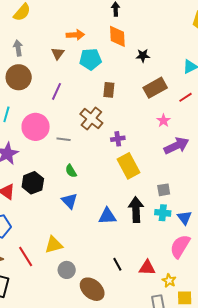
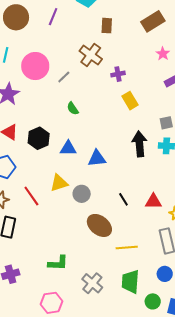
purple line: (57, 91) -> (53, 17), moved
gray line: (64, 139) -> (64, 77), turned -48
yellow rectangle: (129, 166) -> (130, 101), size x0.7
black hexagon: (33, 183) -> (39, 138), moved
blue triangle: (69, 201) -> (68, 148), moved, turned -42
blue triangle: (107, 216) -> (97, 158), moved
gray circle: (67, 270) -> (82, 194), moved

